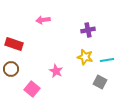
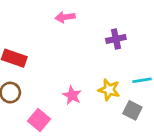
pink arrow: (43, 20) -> (65, 17), moved
yellow star: (85, 57) -> (109, 90), moved

